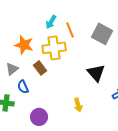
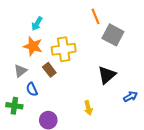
cyan arrow: (51, 22) -> (37, 24), moved
orange line: (70, 30) -> (95, 16), moved
black triangle: (96, 73) -> (107, 75), turned 30

